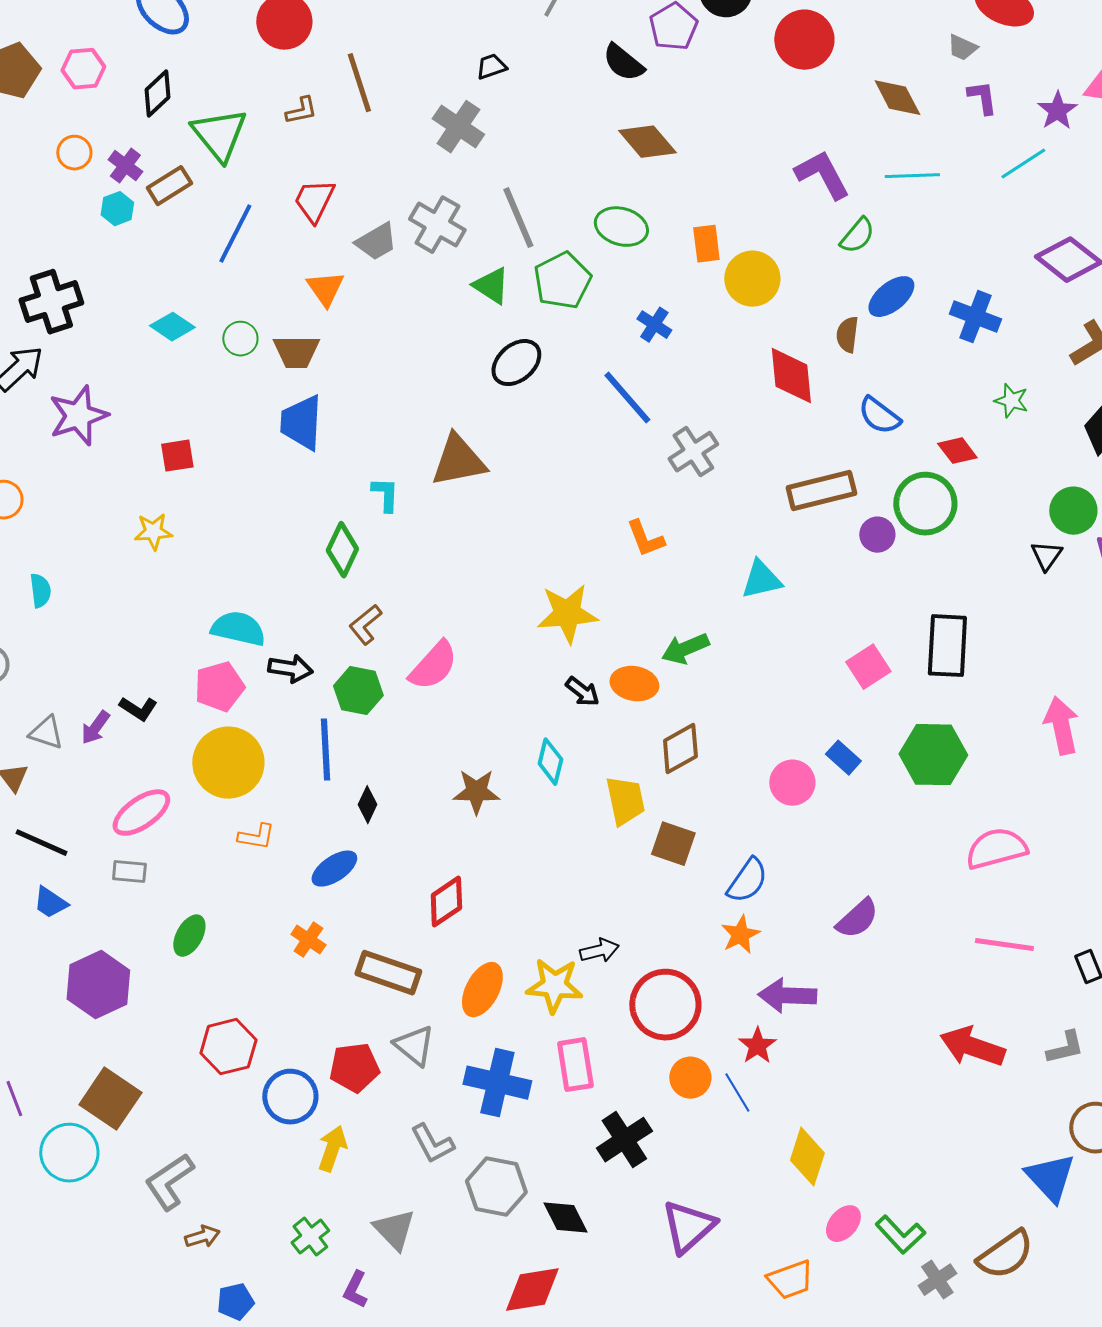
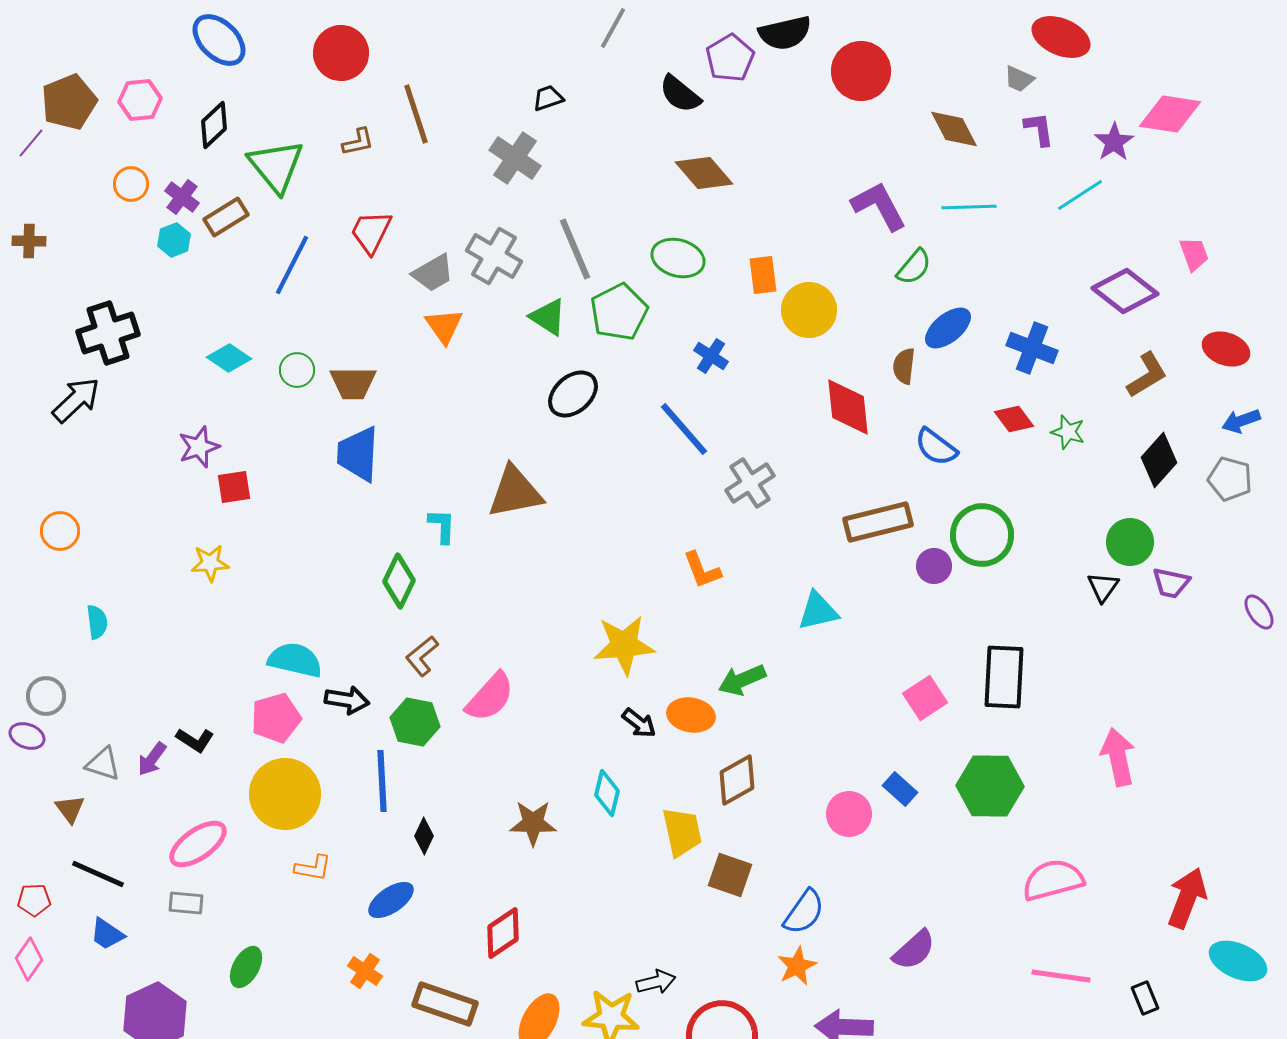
orange triangle: (325, 289) -> (444, 326), moved
purple star: (78, 416) -> (199, 447), moved, size x0.7
red diamond: (957, 451) -> (1014, 419), moved

